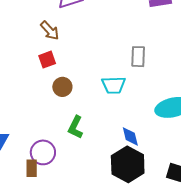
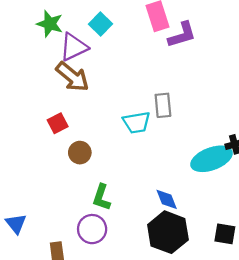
brown arrow: (50, 31) -> (72, 77), moved, size x1.4
cyan trapezoid: (113, 85) -> (137, 122), moved
purple circle: (43, 152) -> (92, 229), moved

